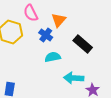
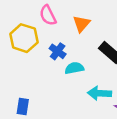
blue cross: (46, 35) -> (58, 51), moved

